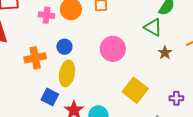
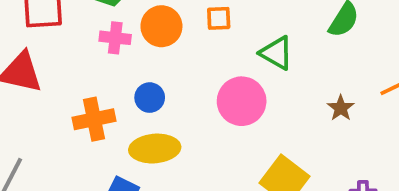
green triangle: (153, 27) -> (277, 53), moved
yellow ellipse: (67, 73) -> (155, 149), turned 75

